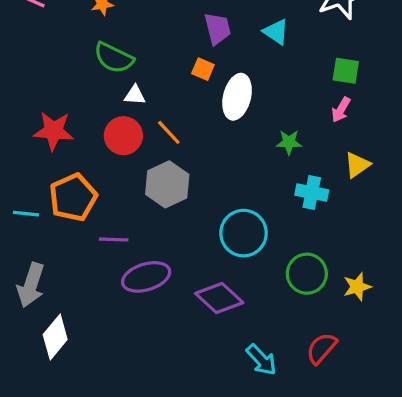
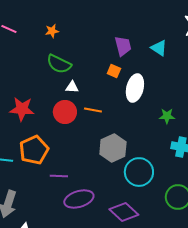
orange line: (169, 132) -> (93, 110), turned -36
gray hexagon: (167, 184) -> (113, 148), moved

